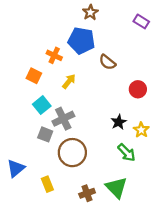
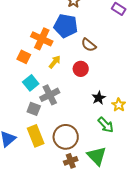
orange cross: (54, 55) -> (42, 39), size x1.5
red circle: (138, 89) -> (81, 69), moved
brown circle: (72, 153) -> (66, 137), moved
yellow rectangle: (47, 184) -> (36, 136), moved, size x1.5

